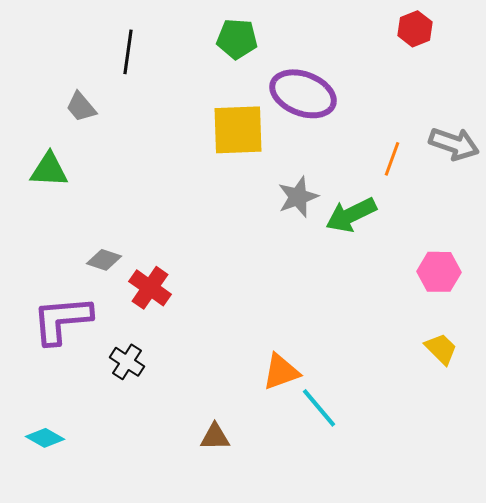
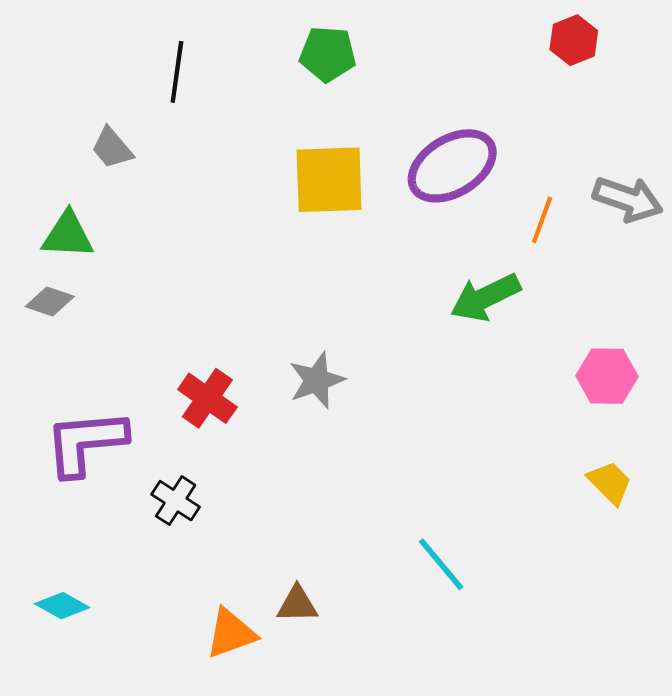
purple ellipse: (303, 94) -> (452, 166), moved, turned -52
gray star: (298, 197) -> (317, 380), moved
gray diamond: (104, 260) -> (50, 301), moved
orange triangle: (281, 372) -> (231, 633), moved

